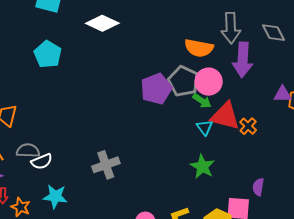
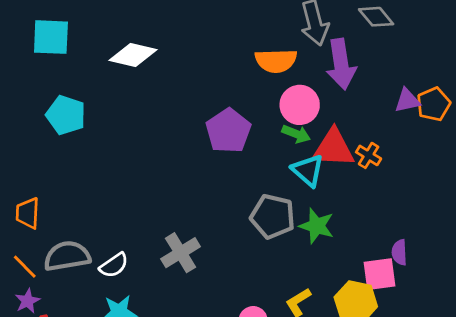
gray pentagon: (183, 81) -> (273, 216), moved
cyan triangle: (205, 127) -> (308, 170), size x1.4
gray semicircle: (28, 151) -> (67, 256), size x1.4
white semicircle: (42, 161) -> (114, 265), moved
purple semicircle: (258, 187) -> (399, 252), moved

